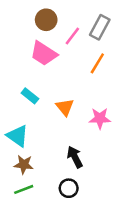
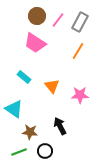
pink line: (72, 36) -> (58, 20), moved
brown star: (24, 165) -> (30, 132), moved
black circle: (69, 188) -> (45, 151), moved

